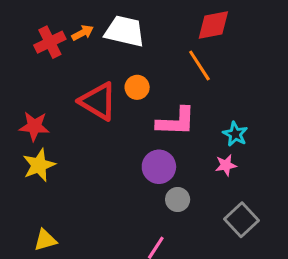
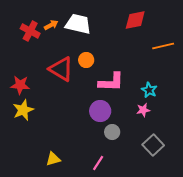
red cross: (50, 42) -> (30, 31), turned -36
orange line: (199, 66) -> (163, 46), moved, turned -70
yellow triangle: (45, 240) -> (53, 159), moved

